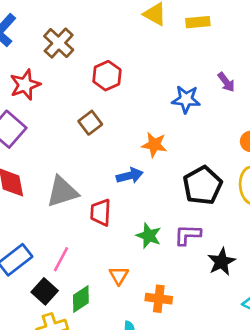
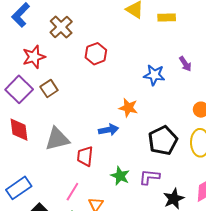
brown square: (90, 123) -> (49, 88), moved
pink line: (61, 259) -> (72, 192), moved

